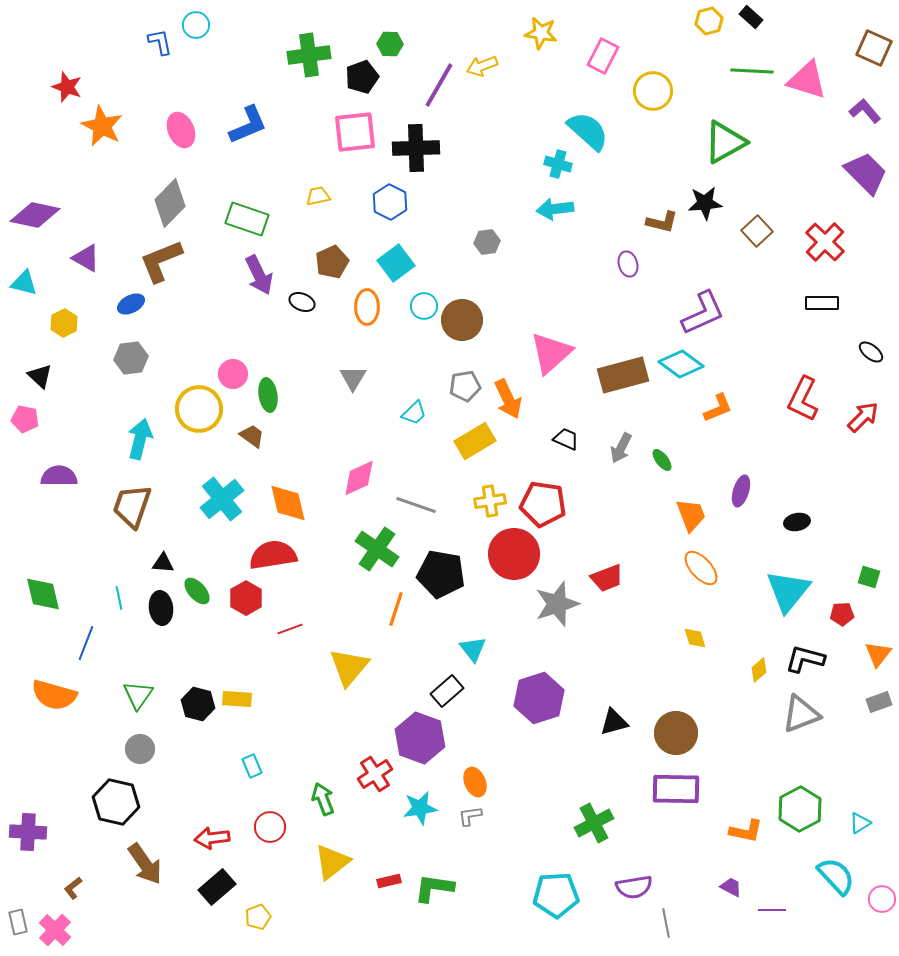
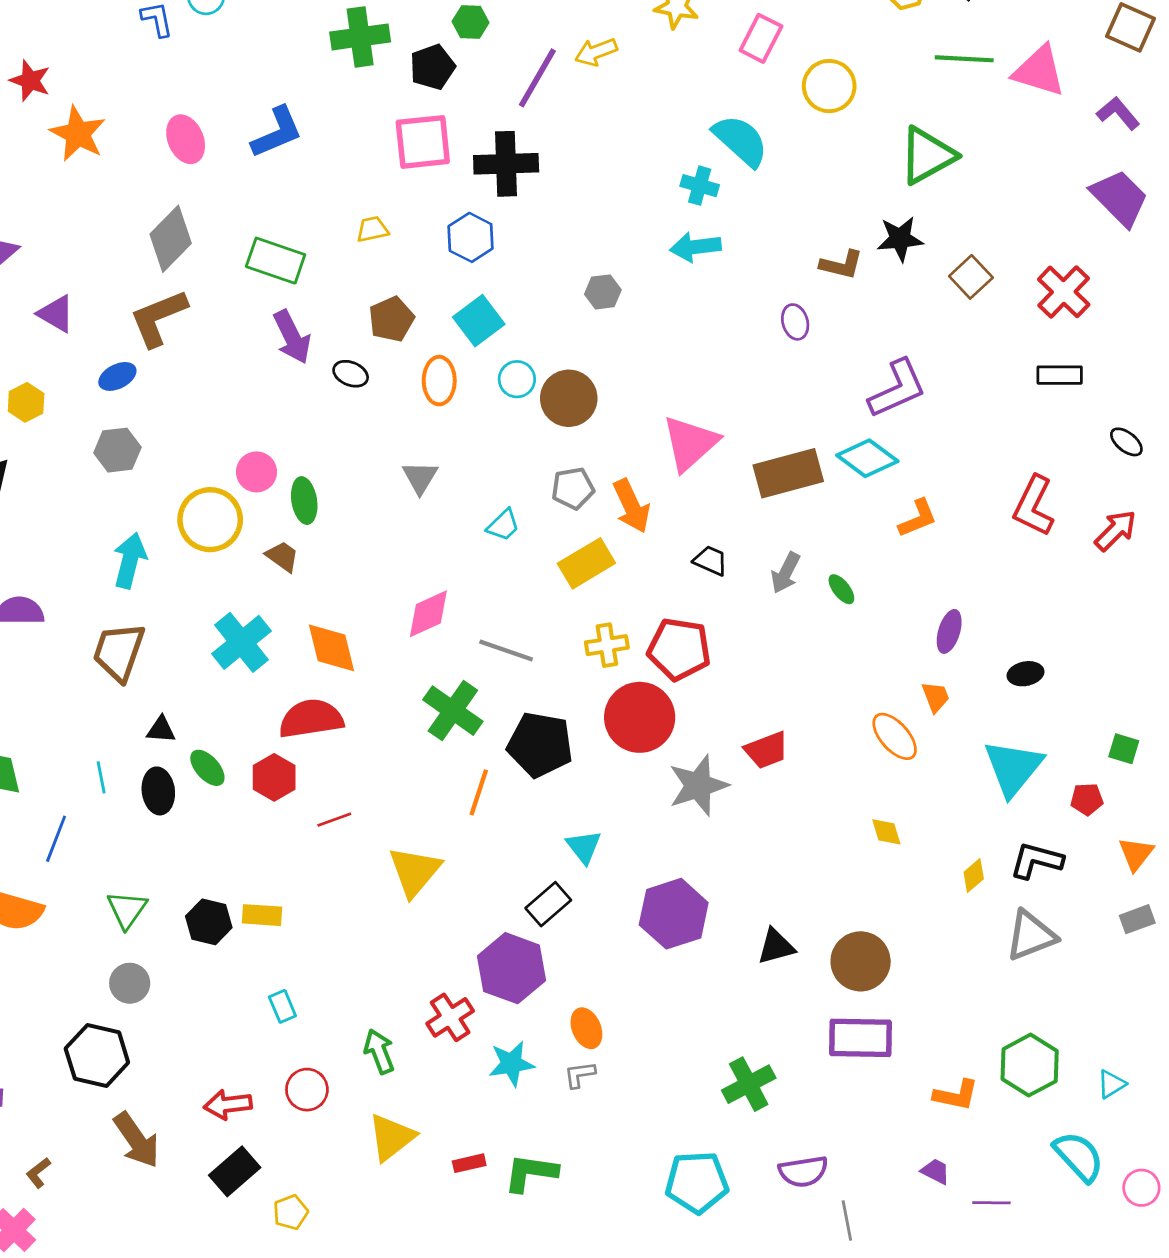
orange trapezoid: (691, 515) -> (936, 697), moved, size x0.7

